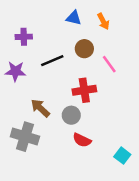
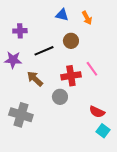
pink line: (109, 64) -> (92, 69), moved
brown arrow: (40, 108) -> (35, 79), moved
red semicircle: (82, 140) -> (97, 112), moved

